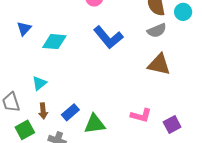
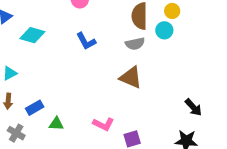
blue L-shape: (108, 37) -> (86, 41), size x0.7
green triangle: (95, 124) -> (56, 124), size x0.7

